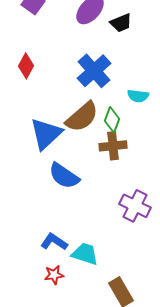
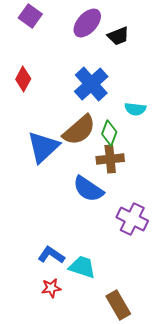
blue semicircle: (64, 176) -> (88, 189), moved

